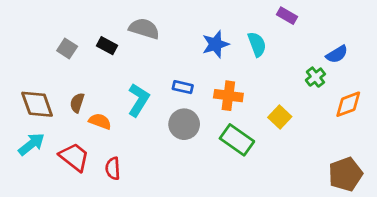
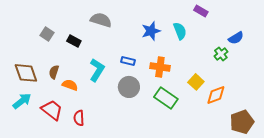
black rectangle: (107, 46) -> (74, 41), moved
orange diamond: (348, 104) -> (216, 95), moved

